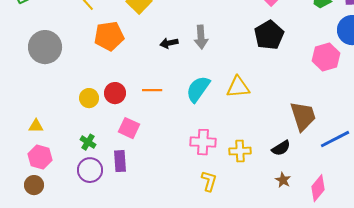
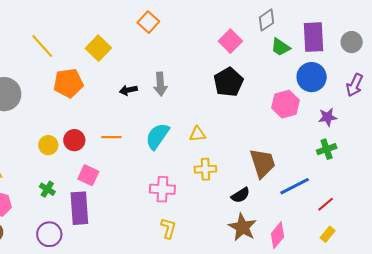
yellow triangle: (238, 87) -> (197, 134), size x0.7
yellow cross: (240, 151) -> (205, 169), moved
purple rectangle: (120, 161) -> (79, 208), size x1.5
purple circle: (90, 170) -> (49, 234), moved
brown star: (283, 180) -> (242, 227), size x1.8

